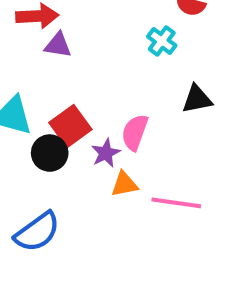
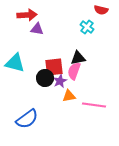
black triangle: (197, 99) -> (78, 58), moved
red square: (70, 126) -> (54, 67), moved, turned 30
black circle: (50, 153) -> (45, 78), moved

